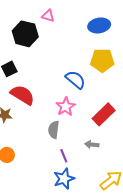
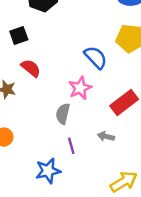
red semicircle: (22, 95) -> (31, 68), size x0.7
blue star: (64, 179) -> (48, 171), moved

